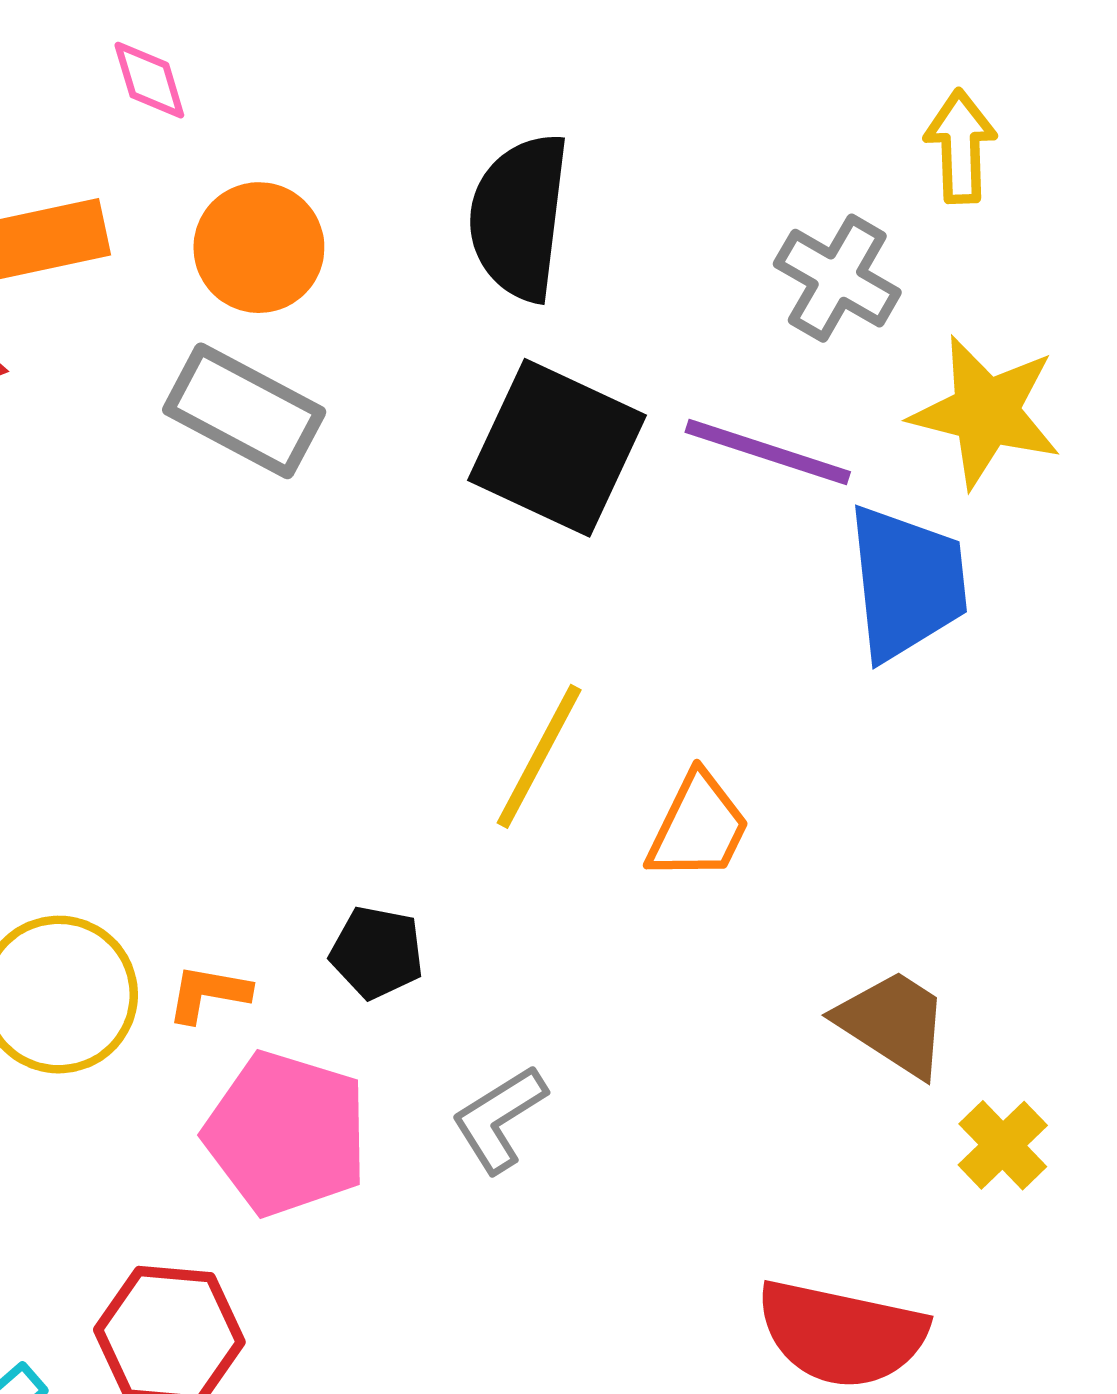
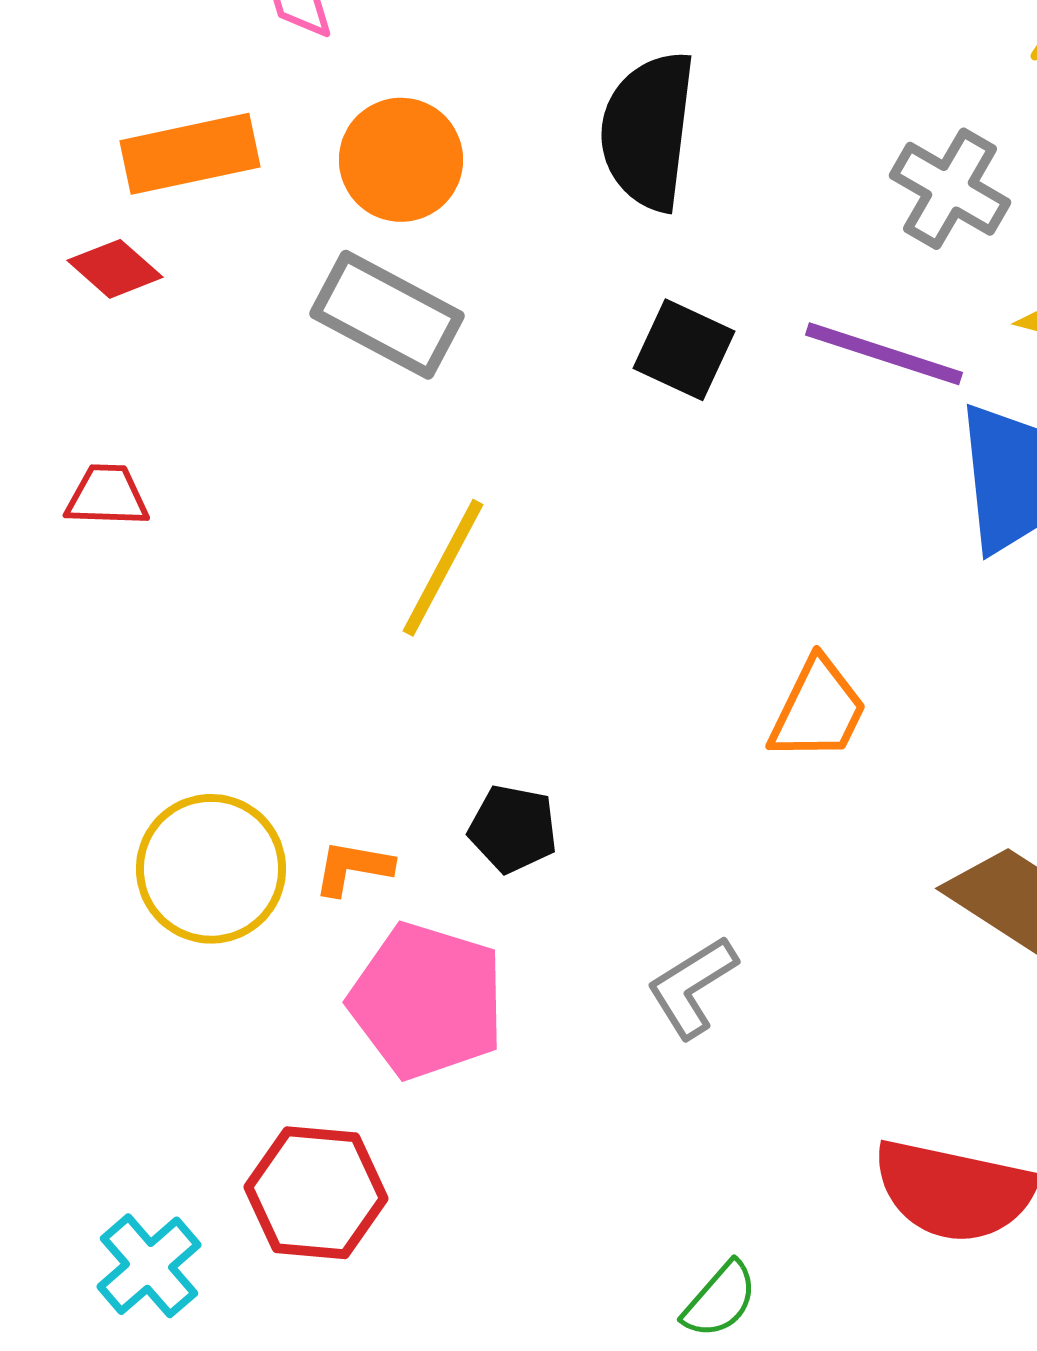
black square: (557, 448) -> (684, 350), size x0.6
yellow line: (539, 756) -> (443, 568), moved
gray L-shape: (499, 1119) -> (692, 987), moved

